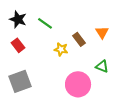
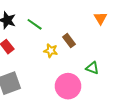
orange triangle: (102, 32) -> (100, 18), moved

